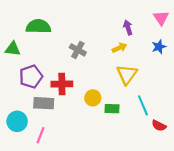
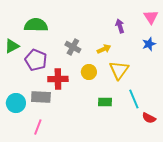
yellow arrow: (119, 48) -> (104, 49), moved
green triangle: (13, 49) -> (12, 46), turned -35
purple pentagon: (31, 77) -> (36, 60), moved, turned -30
yellow circle: (93, 98) -> (89, 72), moved
cyan circle: (17, 121) -> (16, 103), moved

